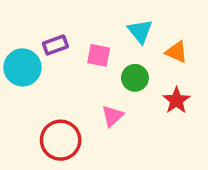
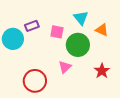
green circle: (135, 78) -> (78, 45), size x1.5
red star: (176, 100) -> (102, 71), moved

